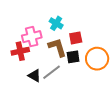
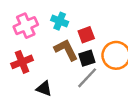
pink cross: (32, 37) -> (26, 26), moved
gray line: (52, 72) -> (87, 78), moved

